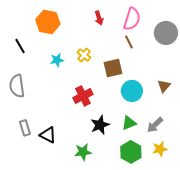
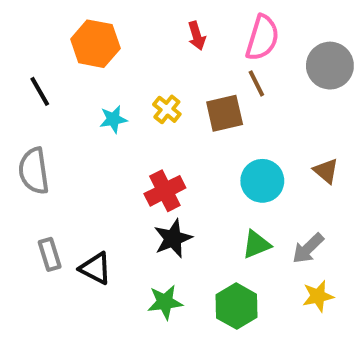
brown square: (113, 68) -> (225, 113), moved
brown triangle: (164, 86) -> (326, 171), turned -32
black star: (100, 125) -> (173, 238), moved
green hexagon: (131, 152) -> (236, 306), moved

